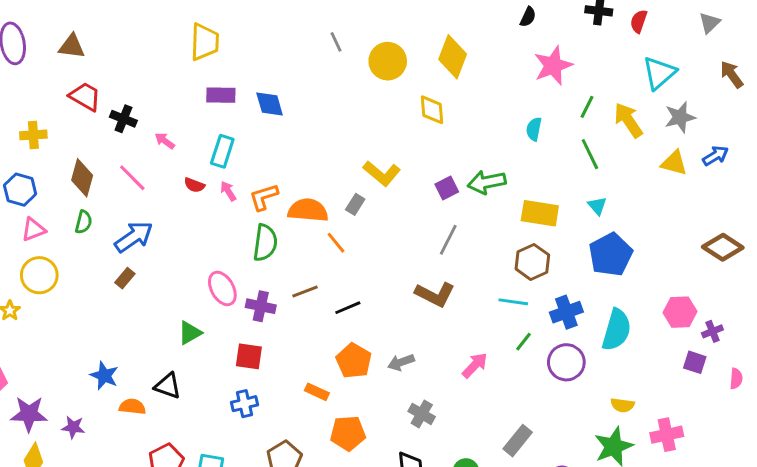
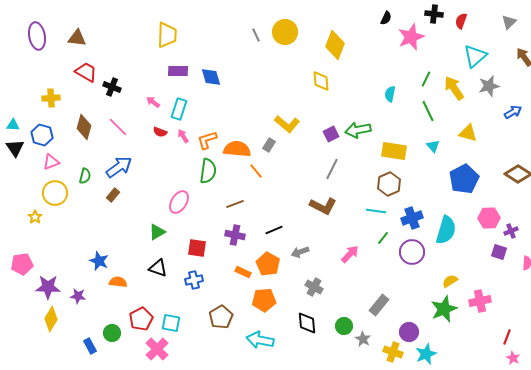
yellow circle: (388, 61) -> (285, 32), moved
pink star: (553, 66) -> (411, 37), moved
pink arrow: (165, 141) -> (153, 102), moved
yellow triangle: (674, 163) -> (468, 133), moved
green semicircle: (84, 222) -> (85, 176), moved
blue pentagon: (611, 255) -> (464, 179), moved
pink ellipse: (222, 288) -> (179, 202), turned 60
purple cross: (261, 306) -> (235, 235), moved
black line: (348, 308) -> (274, 230), moved
orange pentagon: (354, 361) -> (268, 264), moved
black triangle: (168, 386) -> (158, 268), moved
yellow semicircle: (622, 405) -> (450, 281), turned 140

